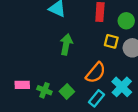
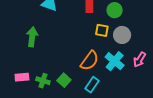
green arrow: (66, 44) -> (32, 37), moved
cyan cross: (122, 87) -> (115, 61), moved

